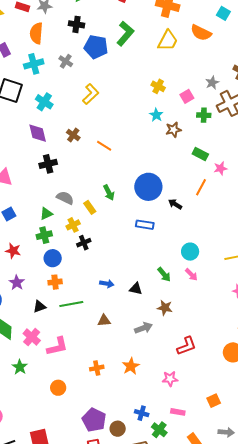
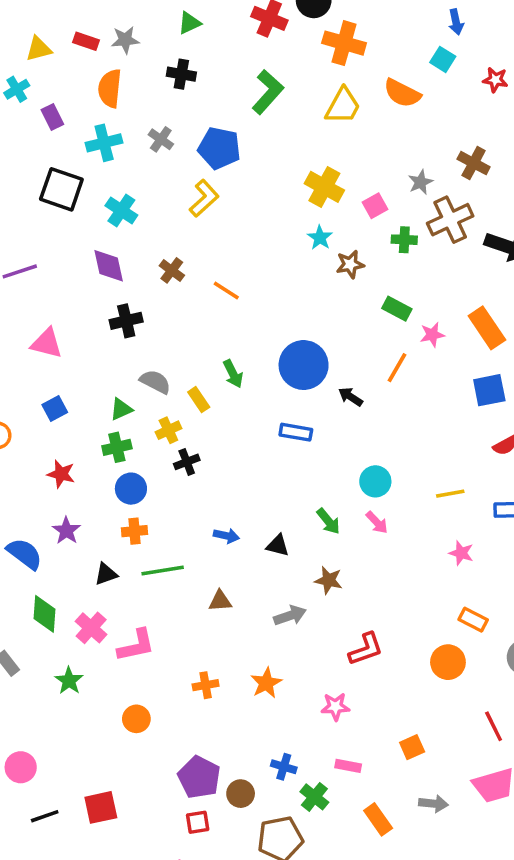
blue pentagon: (96, 47) -> (219, 148), moved
yellow cross: (158, 86) -> (324, 187), size x1.5

